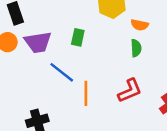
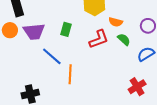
green semicircle: (136, 48) -> (124, 39), moved, turned -48
red L-shape: (130, 91) -> (99, 39), moved

